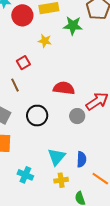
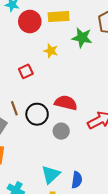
brown line: (15, 85) -> (14, 108), moved
black circle: (37, 116) -> (37, 114), moved
gray circle: (77, 116) -> (61, 131), moved

